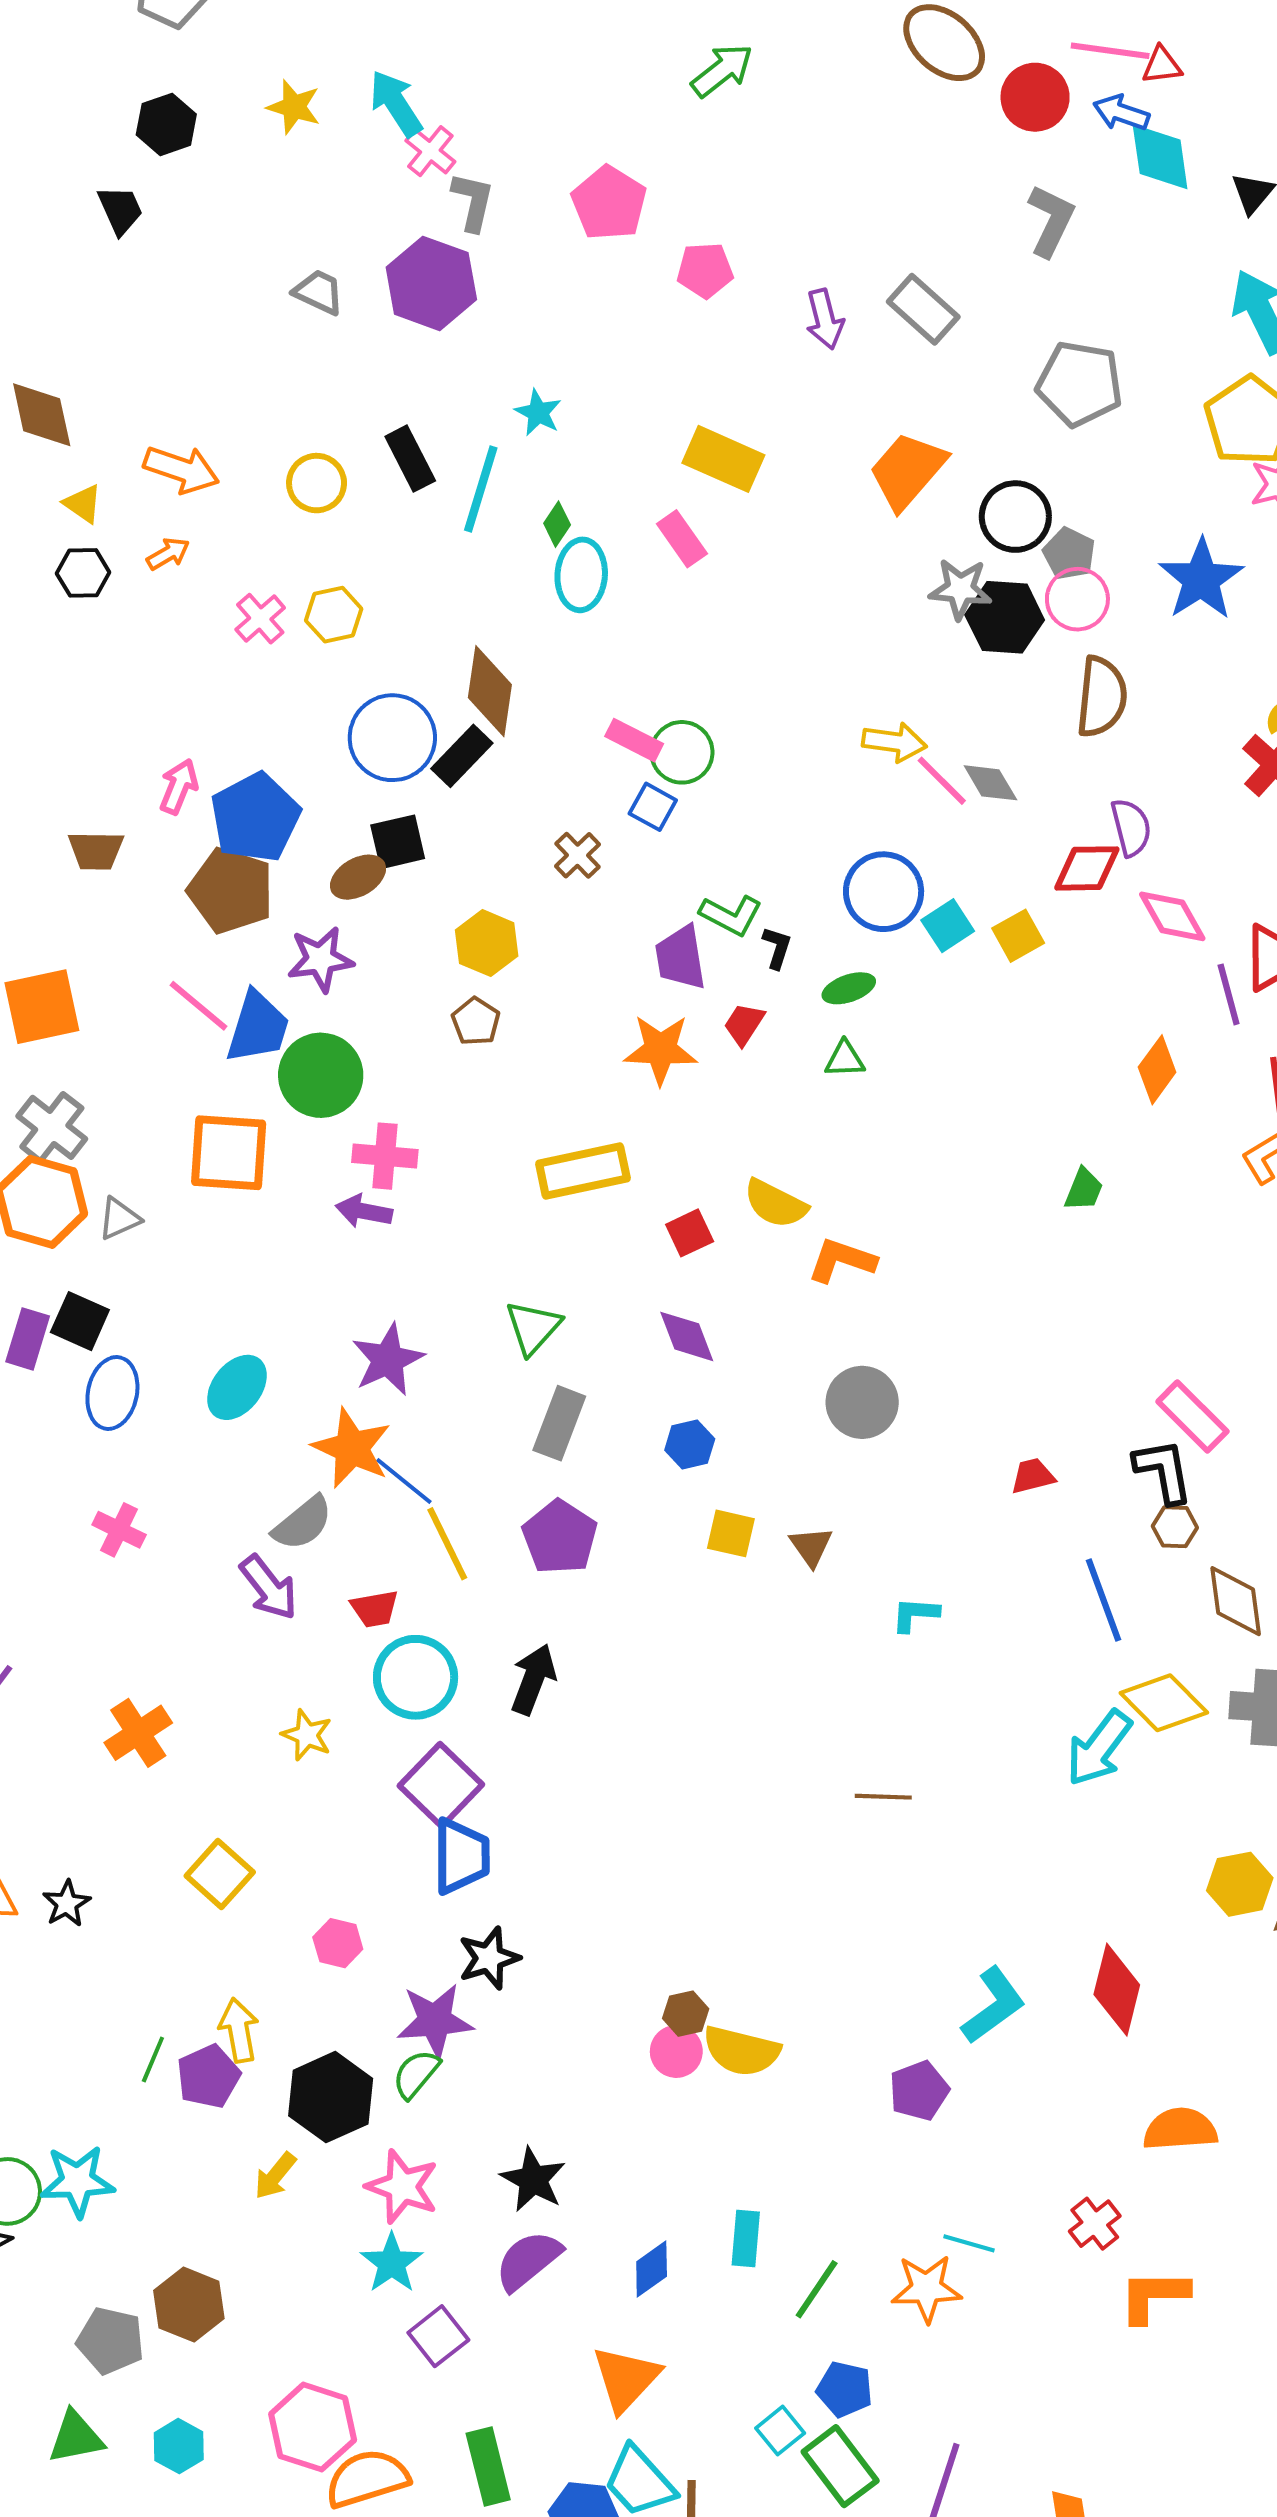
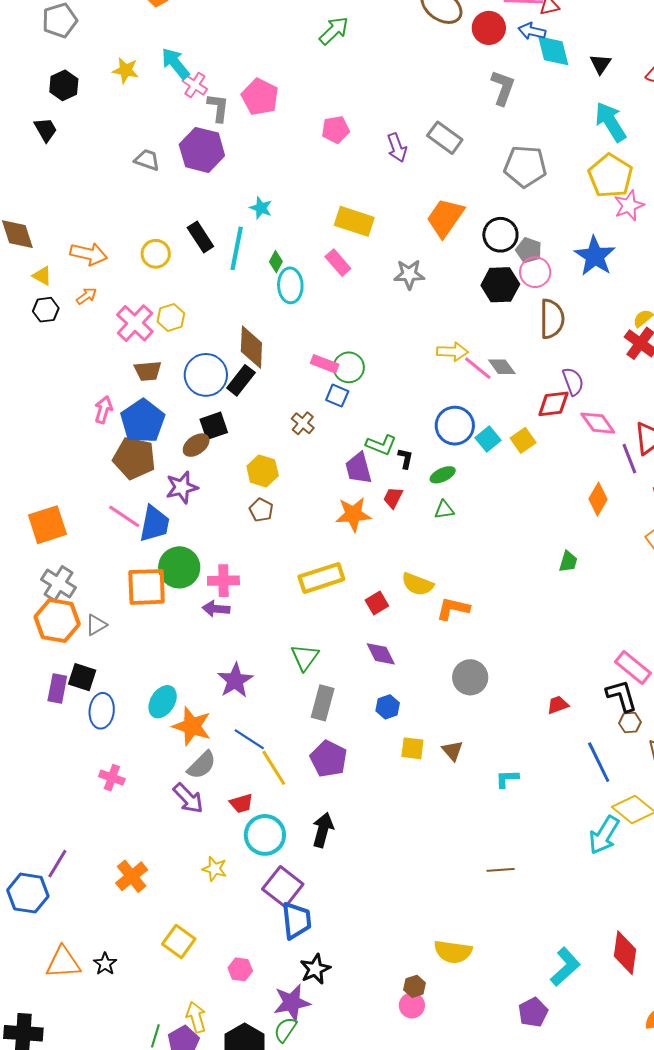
pink pentagon: (609, 203) -> (260, 97), moved
gray star: (960, 589) -> (409, 274), moved
pink cross: (260, 619) -> (135, 323), size x1.5
brown trapezoid: (96, 851) -> (148, 371), moved
green circle: (321, 1075) -> (179, 567), moved
orange star: (352, 1448) -> (192, 726), moved
yellow semicircle: (741, 2051) -> (453, 952), moved

